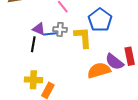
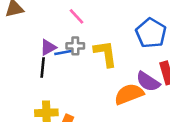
blue pentagon: (100, 20) -> (151, 33), moved
purple triangle: (39, 29) -> (48, 47), turned -48

